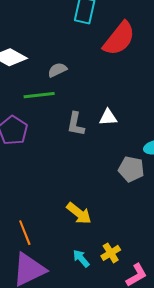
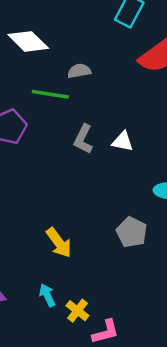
gray pentagon: (131, 169) -> (132, 232), moved
yellow cross: (111, 253) -> (77, 311), moved, turned -36

